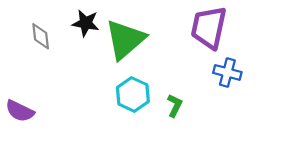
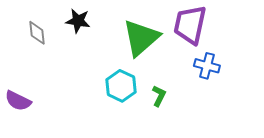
green triangle: (125, 40) -> (141, 38), moved

